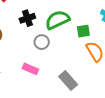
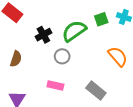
green square: (83, 31) -> (101, 19), moved

